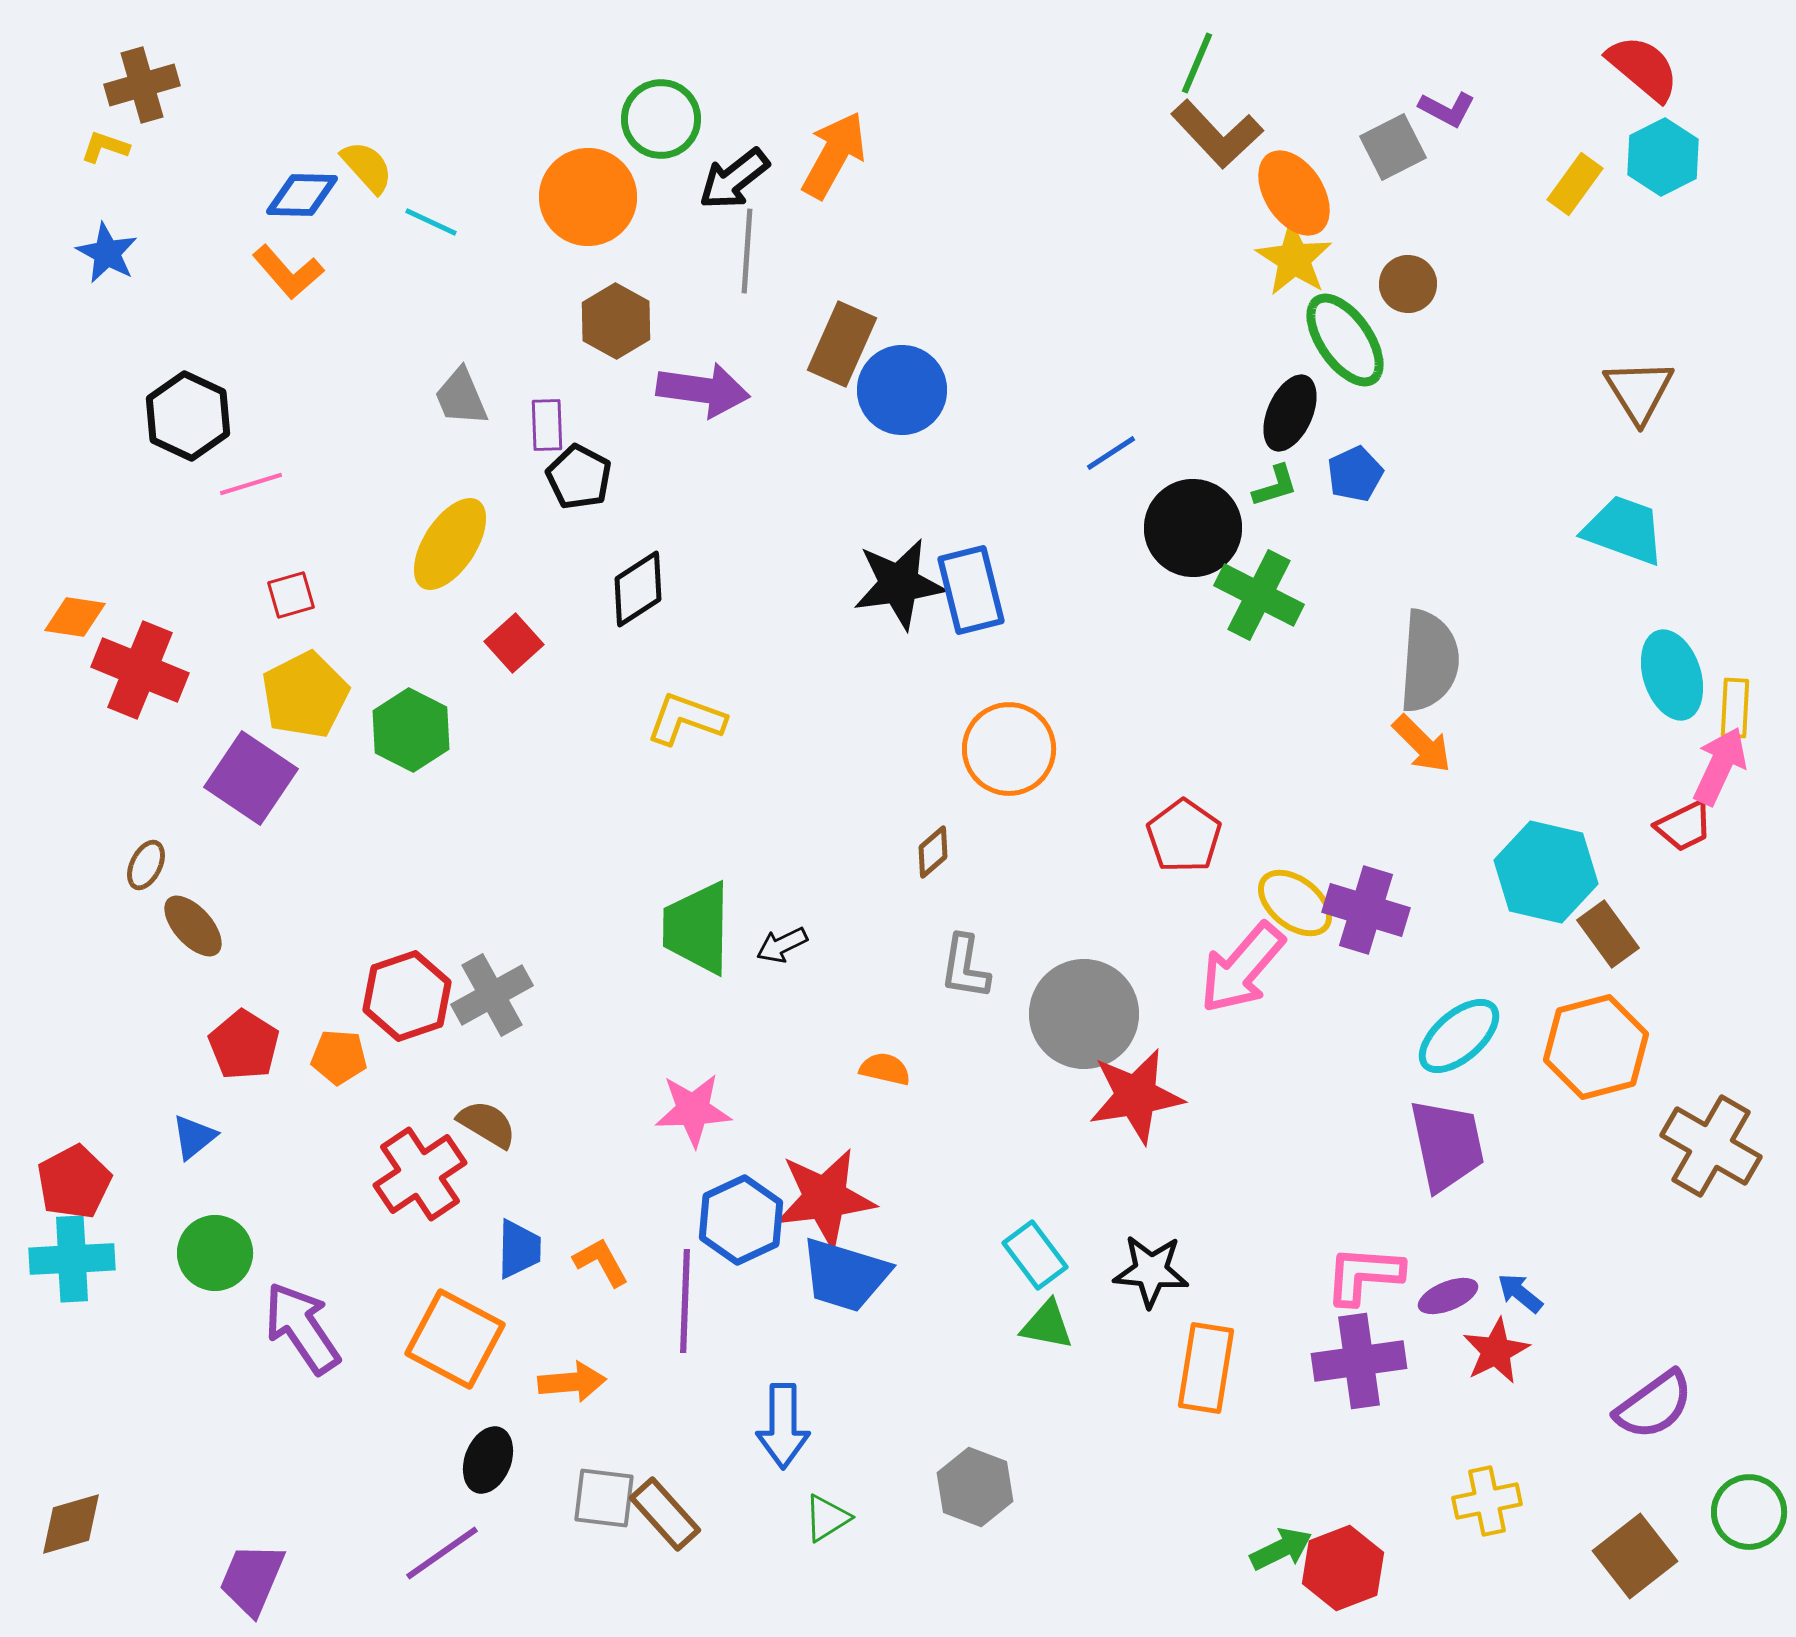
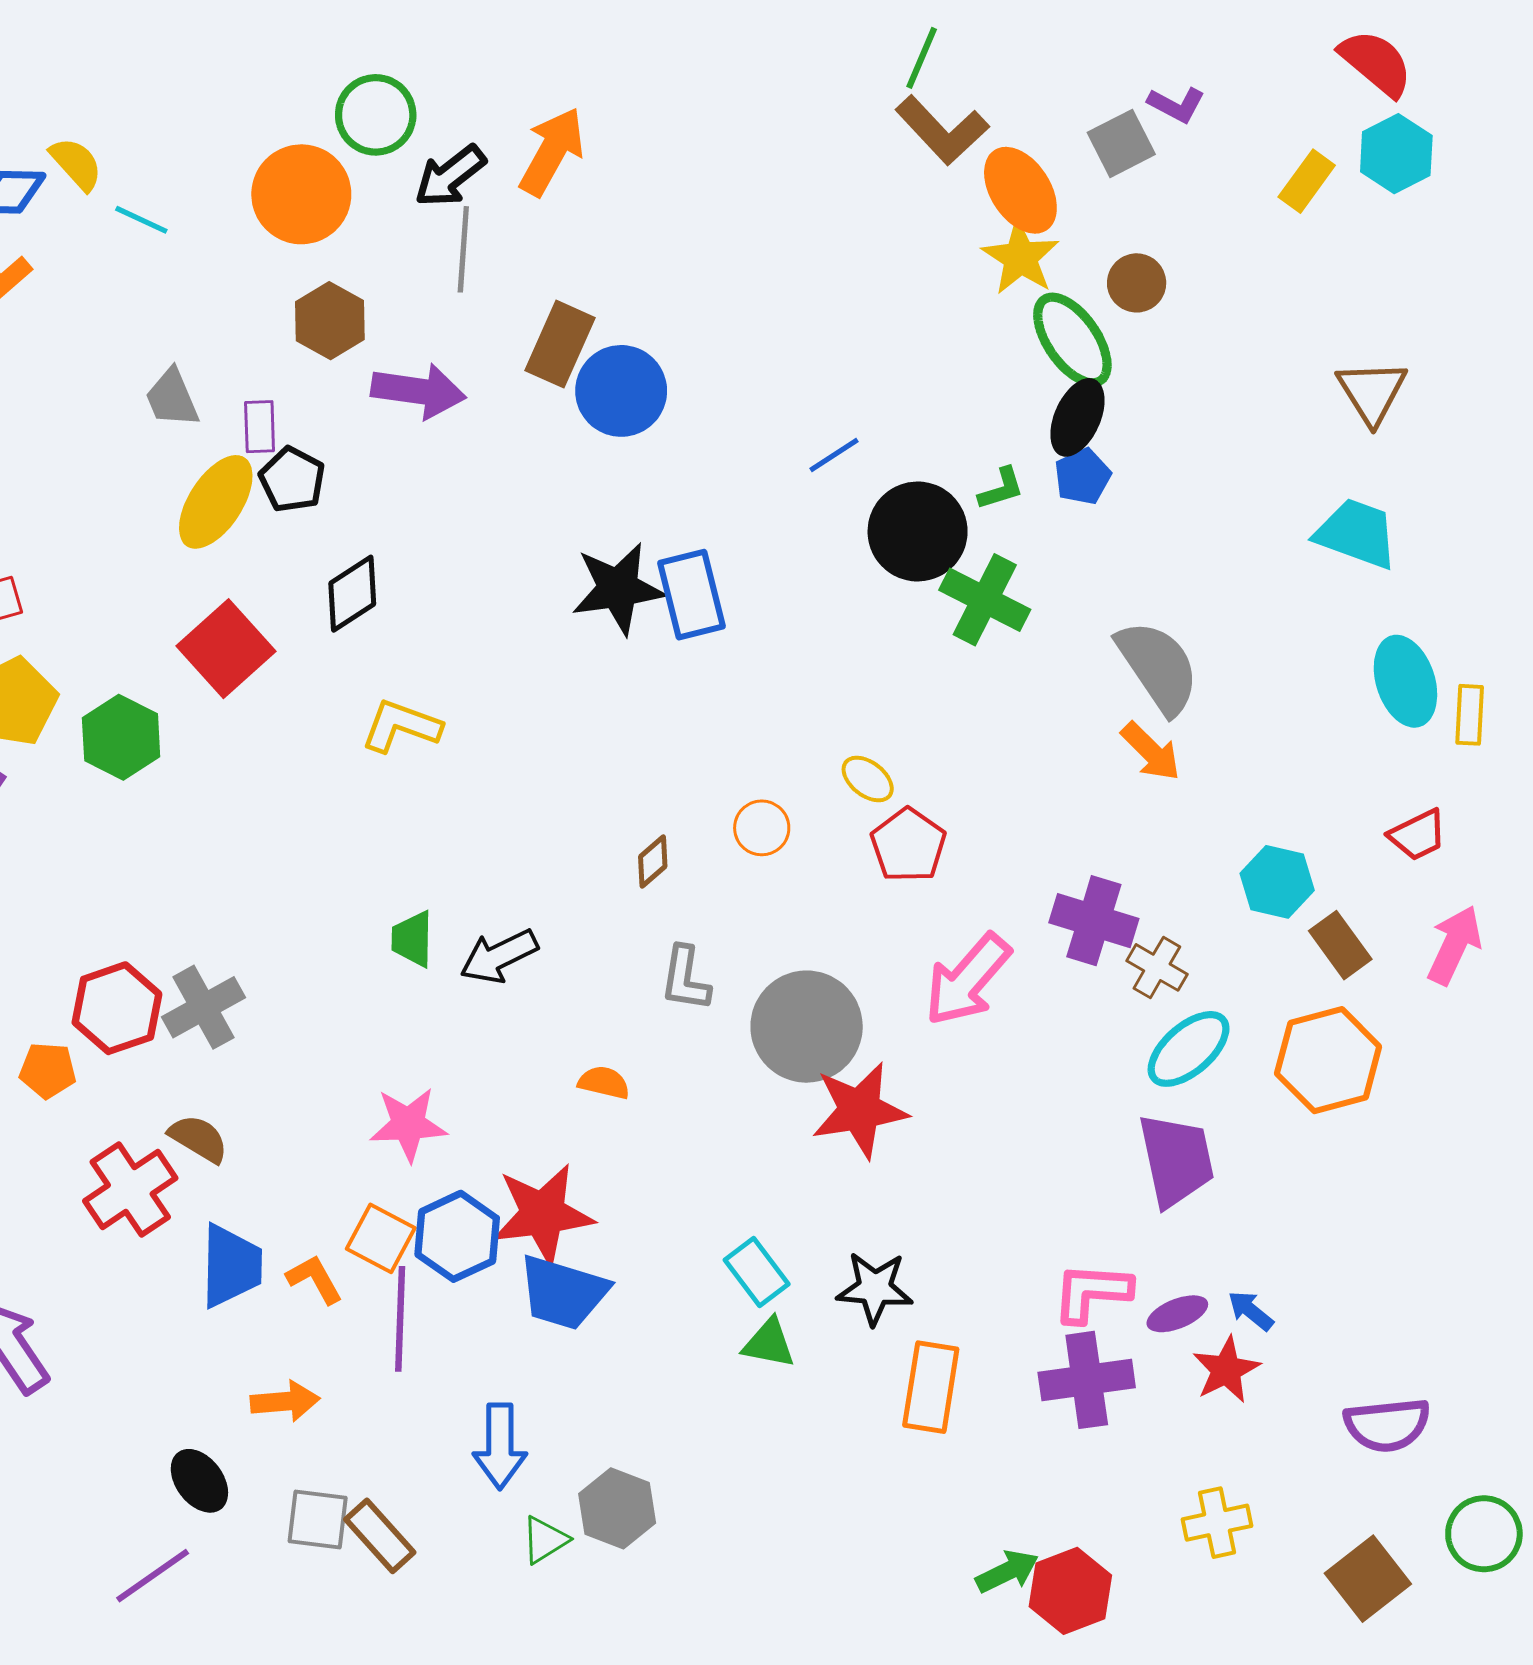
black ellipse: (1290, 413) -> (1077, 417), moved
yellow ellipse: (450, 544) -> (216, 502), moved
red square: (514, 643) -> (226, 649), size x1.6
gray semicircle: (1429, 661) -> (1158, 667), turned -38
orange circle: (1009, 749) -> (762, 828), moved, size x0.6
pink arrow: (1720, 766) -> (1454, 945), moved
cyan hexagon: (1546, 872) -> (1277, 882), size x0.7
yellow ellipse: (1295, 903) -> (868, 779), moved, size x0.7
green trapezoid: (697, 928) -> (412, 939), size x0.6
black arrow: (782, 945) -> (499, 956), size x1.5
brown cross: (1711, 1146) -> (1157, 967), moved, size x0.6
blue trapezoid: (519, 1249) -> (231, 1266), size x1.4
orange square: (455, 1339) -> (381, 1238), moved, size x0.7
purple semicircle: (1654, 1405) -> (1387, 1425), turned 30
black ellipse: (488, 1460) -> (199, 1481), turned -58
gray hexagon: (975, 1487) -> (617, 1508), moved

